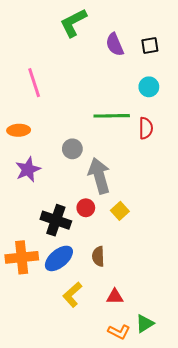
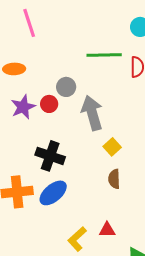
red circle: (86, 208) -> (49, 104), moved
brown semicircle: (98, 256) -> (114, 179), moved
yellow L-shape: (72, 295) -> (77, 239), moved

